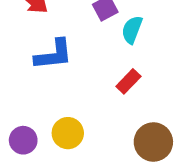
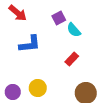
cyan semicircle: (132, 30) -> (74, 30), turned -63

